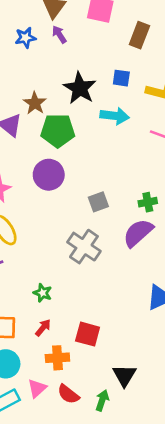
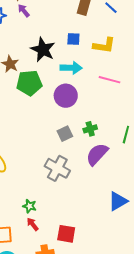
purple circle: (49, 175) -> (66, 96), moved
green cross: (148, 202) -> (90, 129), moved
red arrow: (43, 328) -> (33, 224), moved, turned -72

